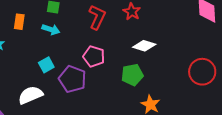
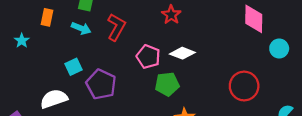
red L-shape: (97, 17) -> (116, 27), moved
pink pentagon: (94, 56) -> (148, 57), moved

